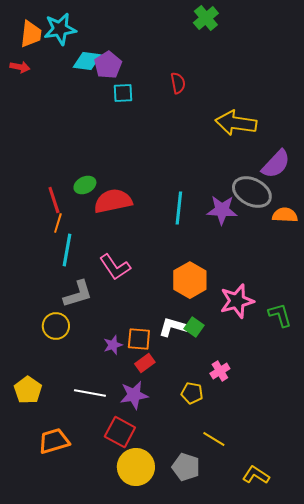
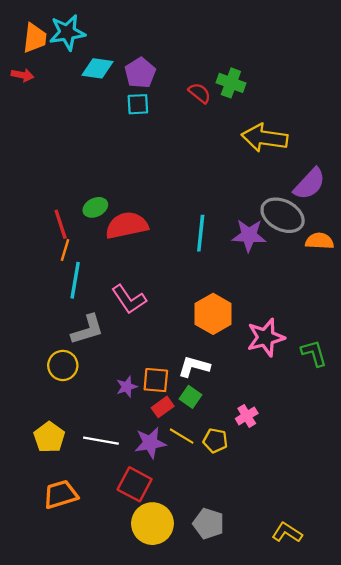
green cross: (206, 18) -> (231, 83), moved, turned -30
purple pentagon: (108, 65) -> (140, 73), moved
red semicircle: (178, 83) -> (200, 93), turned -40
green square: (194, 327) -> (191, 397), moved
yellow pentagon: (28, 390) -> (49, 437), moved
yellow line: (214, 439) -> (182, 436), moved

